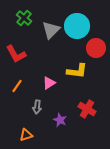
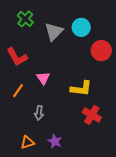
cyan circle: (77, 26) -> (81, 27), size x0.7
yellow L-shape: (77, 71) -> (81, 89), moved
pink triangle: (49, 83) -> (43, 78), moved, turned -32
purple star: (60, 120) -> (55, 141), moved

